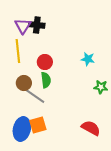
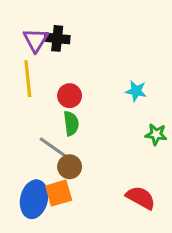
brown circle: (24, 83) -> (70, 167), moved

